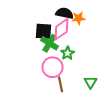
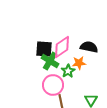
black semicircle: (64, 13) -> (89, 47), moved
orange star: (78, 18) -> (79, 63), moved

